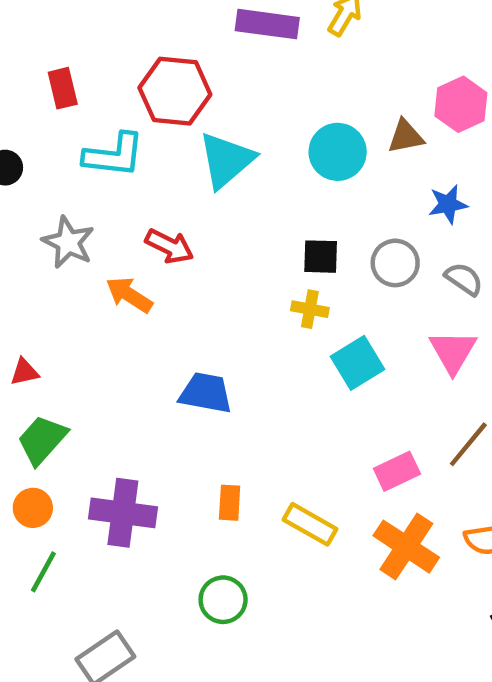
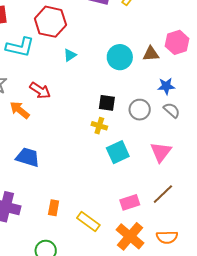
cyan triangle: (226, 160) -> (70, 55), size x0.5
gray semicircle: (464, 279) -> (172, 110), moved
blue trapezoid: (206, 393) -> (28, 157), moved

